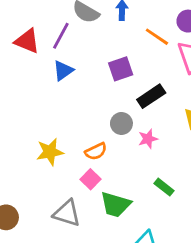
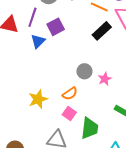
purple square: (121, 69) -> (56, 27), moved
black rectangle: (151, 96) -> (102, 31), moved
green trapezoid: (116, 204) -> (90, 128), turned -90

